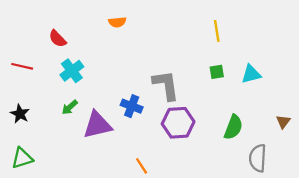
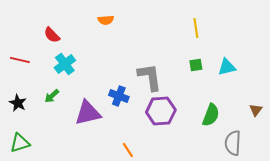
green arrow: (70, 107) -> (52, 96), moved

